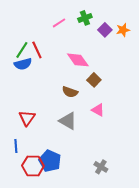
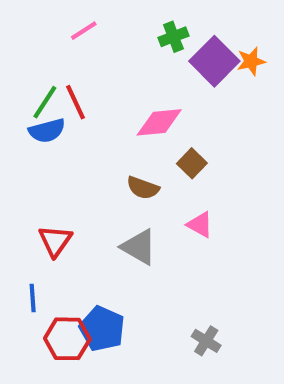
pink line: (59, 23) -> (84, 31), moved
purple square: (105, 30) -> (214, 61), size x1.6
pink diamond: (78, 60) -> (159, 122), turned -60

